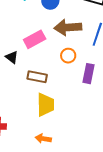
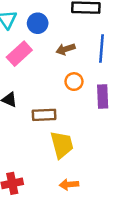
brown arrow: (68, 27) -> (66, 49), size x0.6
pink rectangle: (35, 39) -> (19, 54), moved

